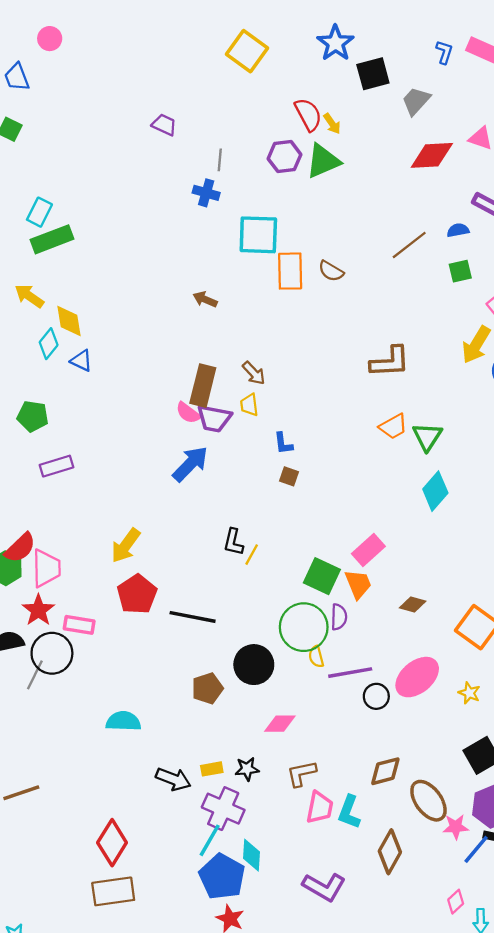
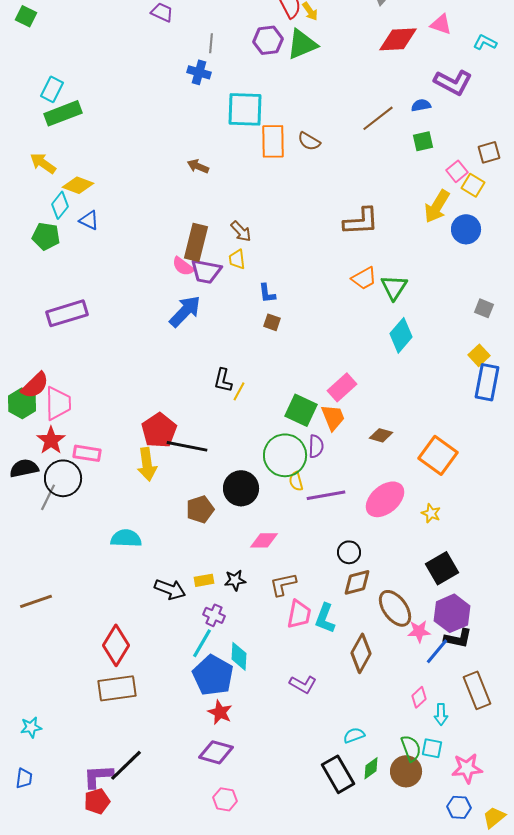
yellow diamond: (69, 321) -> (78, 185), turned -60
green pentagon: (33, 416) -> (46, 236), moved
purple rectangle: (56, 466) -> (67, 313), size x1.4
yellow arrow: (126, 546) -> (147, 464), moved, turned -44
red pentagon: (137, 594) -> (159, 430), moved
black circle: (376, 696) -> (349, 552), moved
purple cross: (223, 809) -> (214, 615), size x0.6
purple L-shape: (324, 887) -> (303, 684), size x0.7

